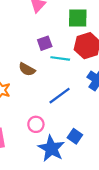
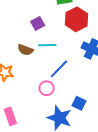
cyan line: (60, 58) -> (47, 45), moved
pink circle: (36, 124) -> (47, 88), moved

